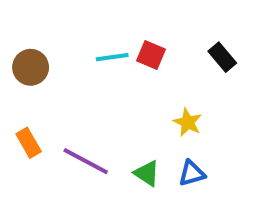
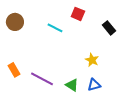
red square: (151, 55) -> (78, 14), moved
cyan line: (112, 57) -> (55, 28), turned 35
brown circle: (31, 67) -> (15, 22), moved

